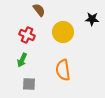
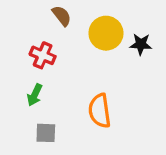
black star: (92, 19) -> (141, 44), moved
yellow circle: (63, 32) -> (106, 33), moved

